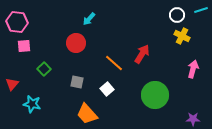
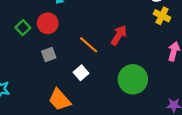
green square: (44, 69) -> (23, 28), moved
gray square: (77, 82) -> (49, 55), moved, turned -32

